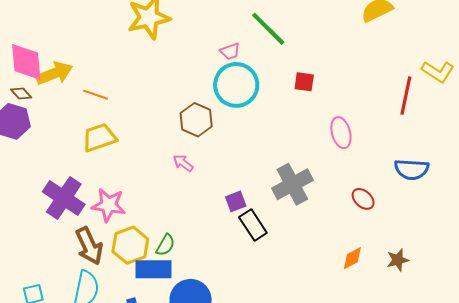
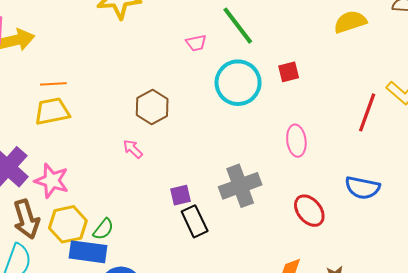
red square: (304, 82) -> (289, 72), moved, turned -30
cyan circle: (236, 85) -> (238, 83), moved
orange line: (96, 95) -> (53, 84), moved, turned -30
red ellipse: (363, 199) -> (309, 211), size x1.4

